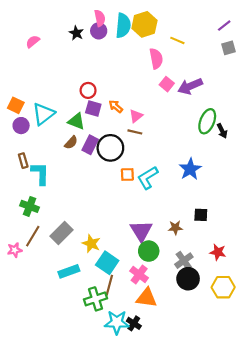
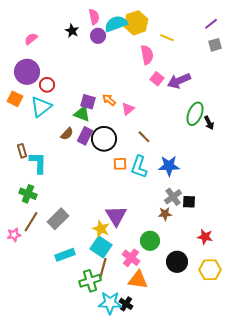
cyan semicircle: (123, 26) -> (116, 24), turned -115
purple circle: (99, 31) -> (98, 36), moved
red circle: (88, 90) -> (47, 85), moved
green triangle: (76, 121) -> (82, 114), moved
purple circle: (21, 126) -> (27, 72), moved, size x1.6
brown line: (135, 132) -> (144, 137), moved, turned 32
blue star: (190, 169) -> (169, 166), moved, turned 30
cyan L-shape: (148, 178) -> (139, 167), turned -40
purple triangle: (141, 231) -> (116, 216), moved
yellow star: (91, 244) -> (101, 229), moved
green circle: (149, 251) -> (150, 241), moved
gray cross: (184, 261) -> (173, 197), moved

